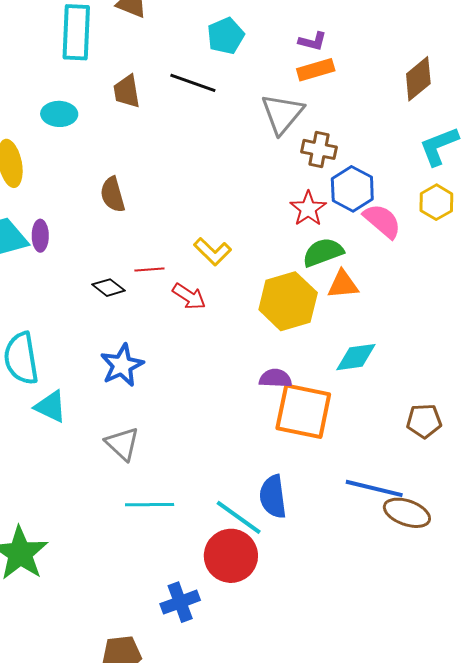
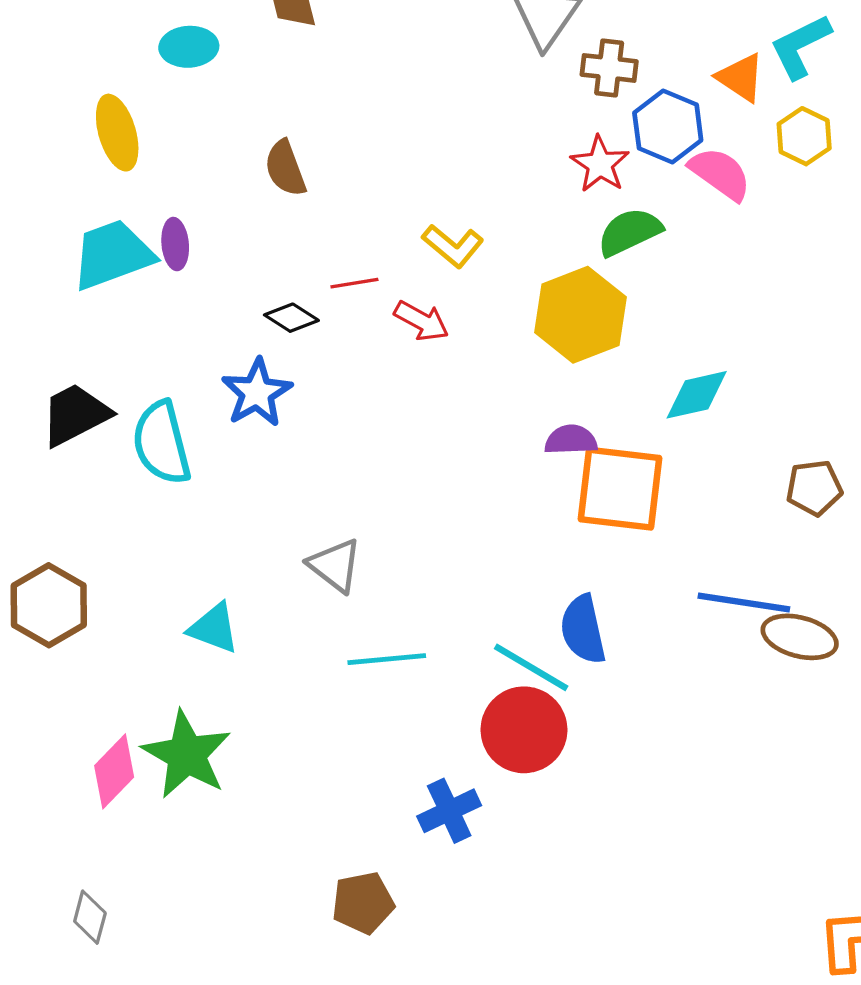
orange triangle: (343, 284) -> (741, 78), moved, turned 44
blue star: (122, 365) -> (257, 393), moved
cyan triangle: (51, 406) -> (214, 628), moved

